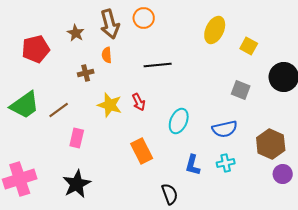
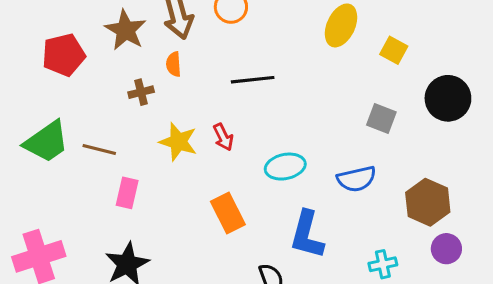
brown star: (76, 33) -> (126, 30), size x1.5
brown line: (59, 110) -> (99, 149), turned 50
cyan ellipse: (179, 121) -> (285, 167), turned 55
cyan cross: (226, 163) -> (383, 264), moved
blue L-shape: (193, 165) -> (307, 235), size x1.5

